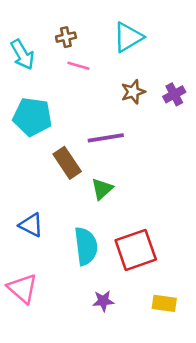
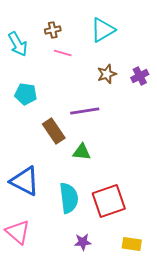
cyan pentagon: (32, 117) -> (26, 94), size x0.7
green triangle: (102, 189) -> (82, 152), turned 48
blue triangle: (31, 225) -> (25, 181), size x1.5

